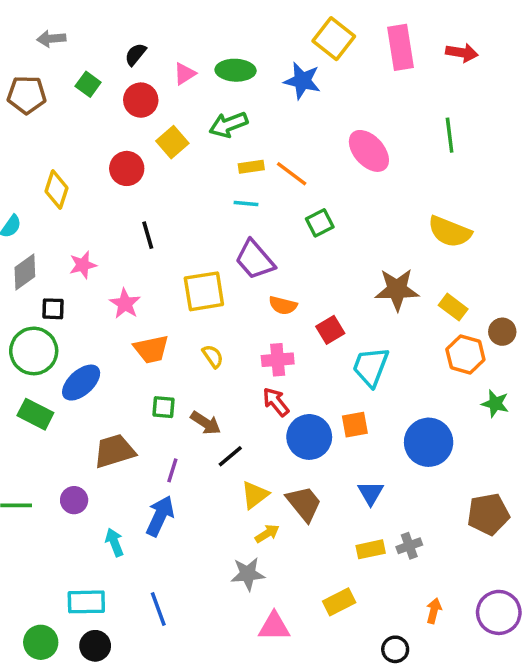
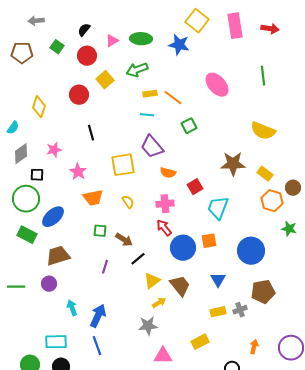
brown trapezoid: (114, 451) -> (58, 256), moved
brown pentagon: (488, 514) -> (263, 292), moved
blue arrow: (160, 516) -> (98, 316), moved

